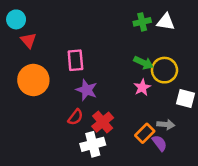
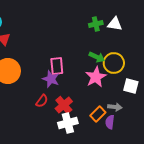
pink rectangle: (75, 60) -> (57, 66), moved
pink star: (142, 87) -> (96, 77), size x1.5
purple semicircle: (160, 143) -> (110, 122), turned -136
white cross: (93, 144) -> (68, 123), moved

